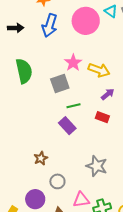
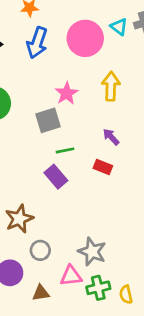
yellow arrow: (99, 70) -> (111, 86), moved, turned -110
purple arrow: (108, 94) -> (111, 137), turned -96
brown star: (41, 158) -> (19, 219), size x1.5
gray star: (97, 166) -> (92, 252), moved

